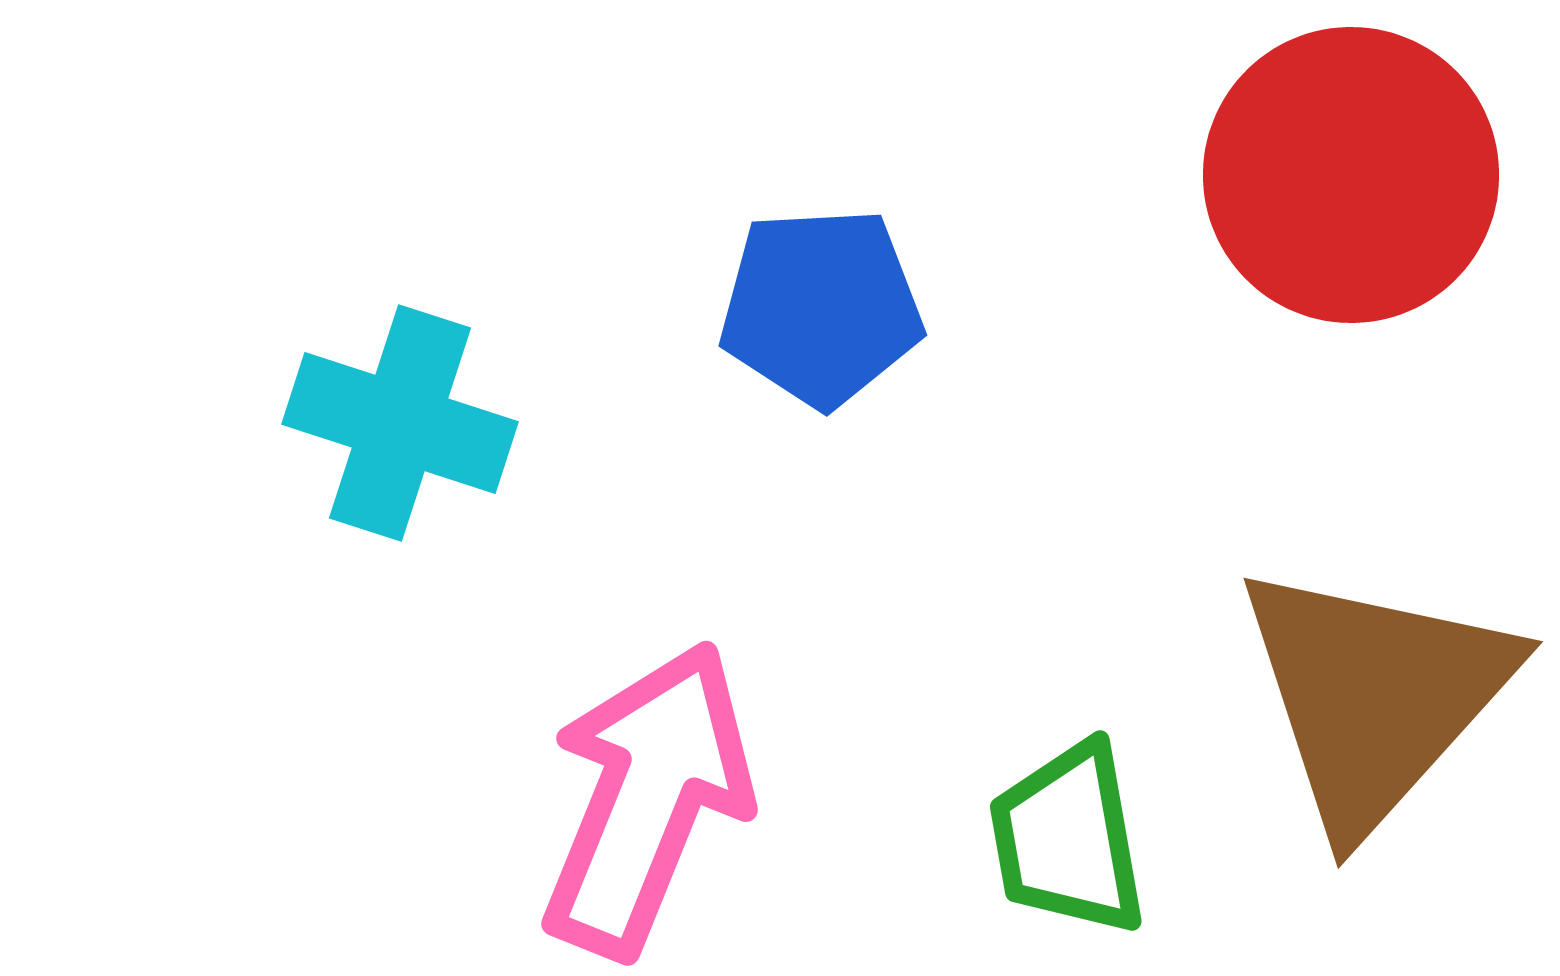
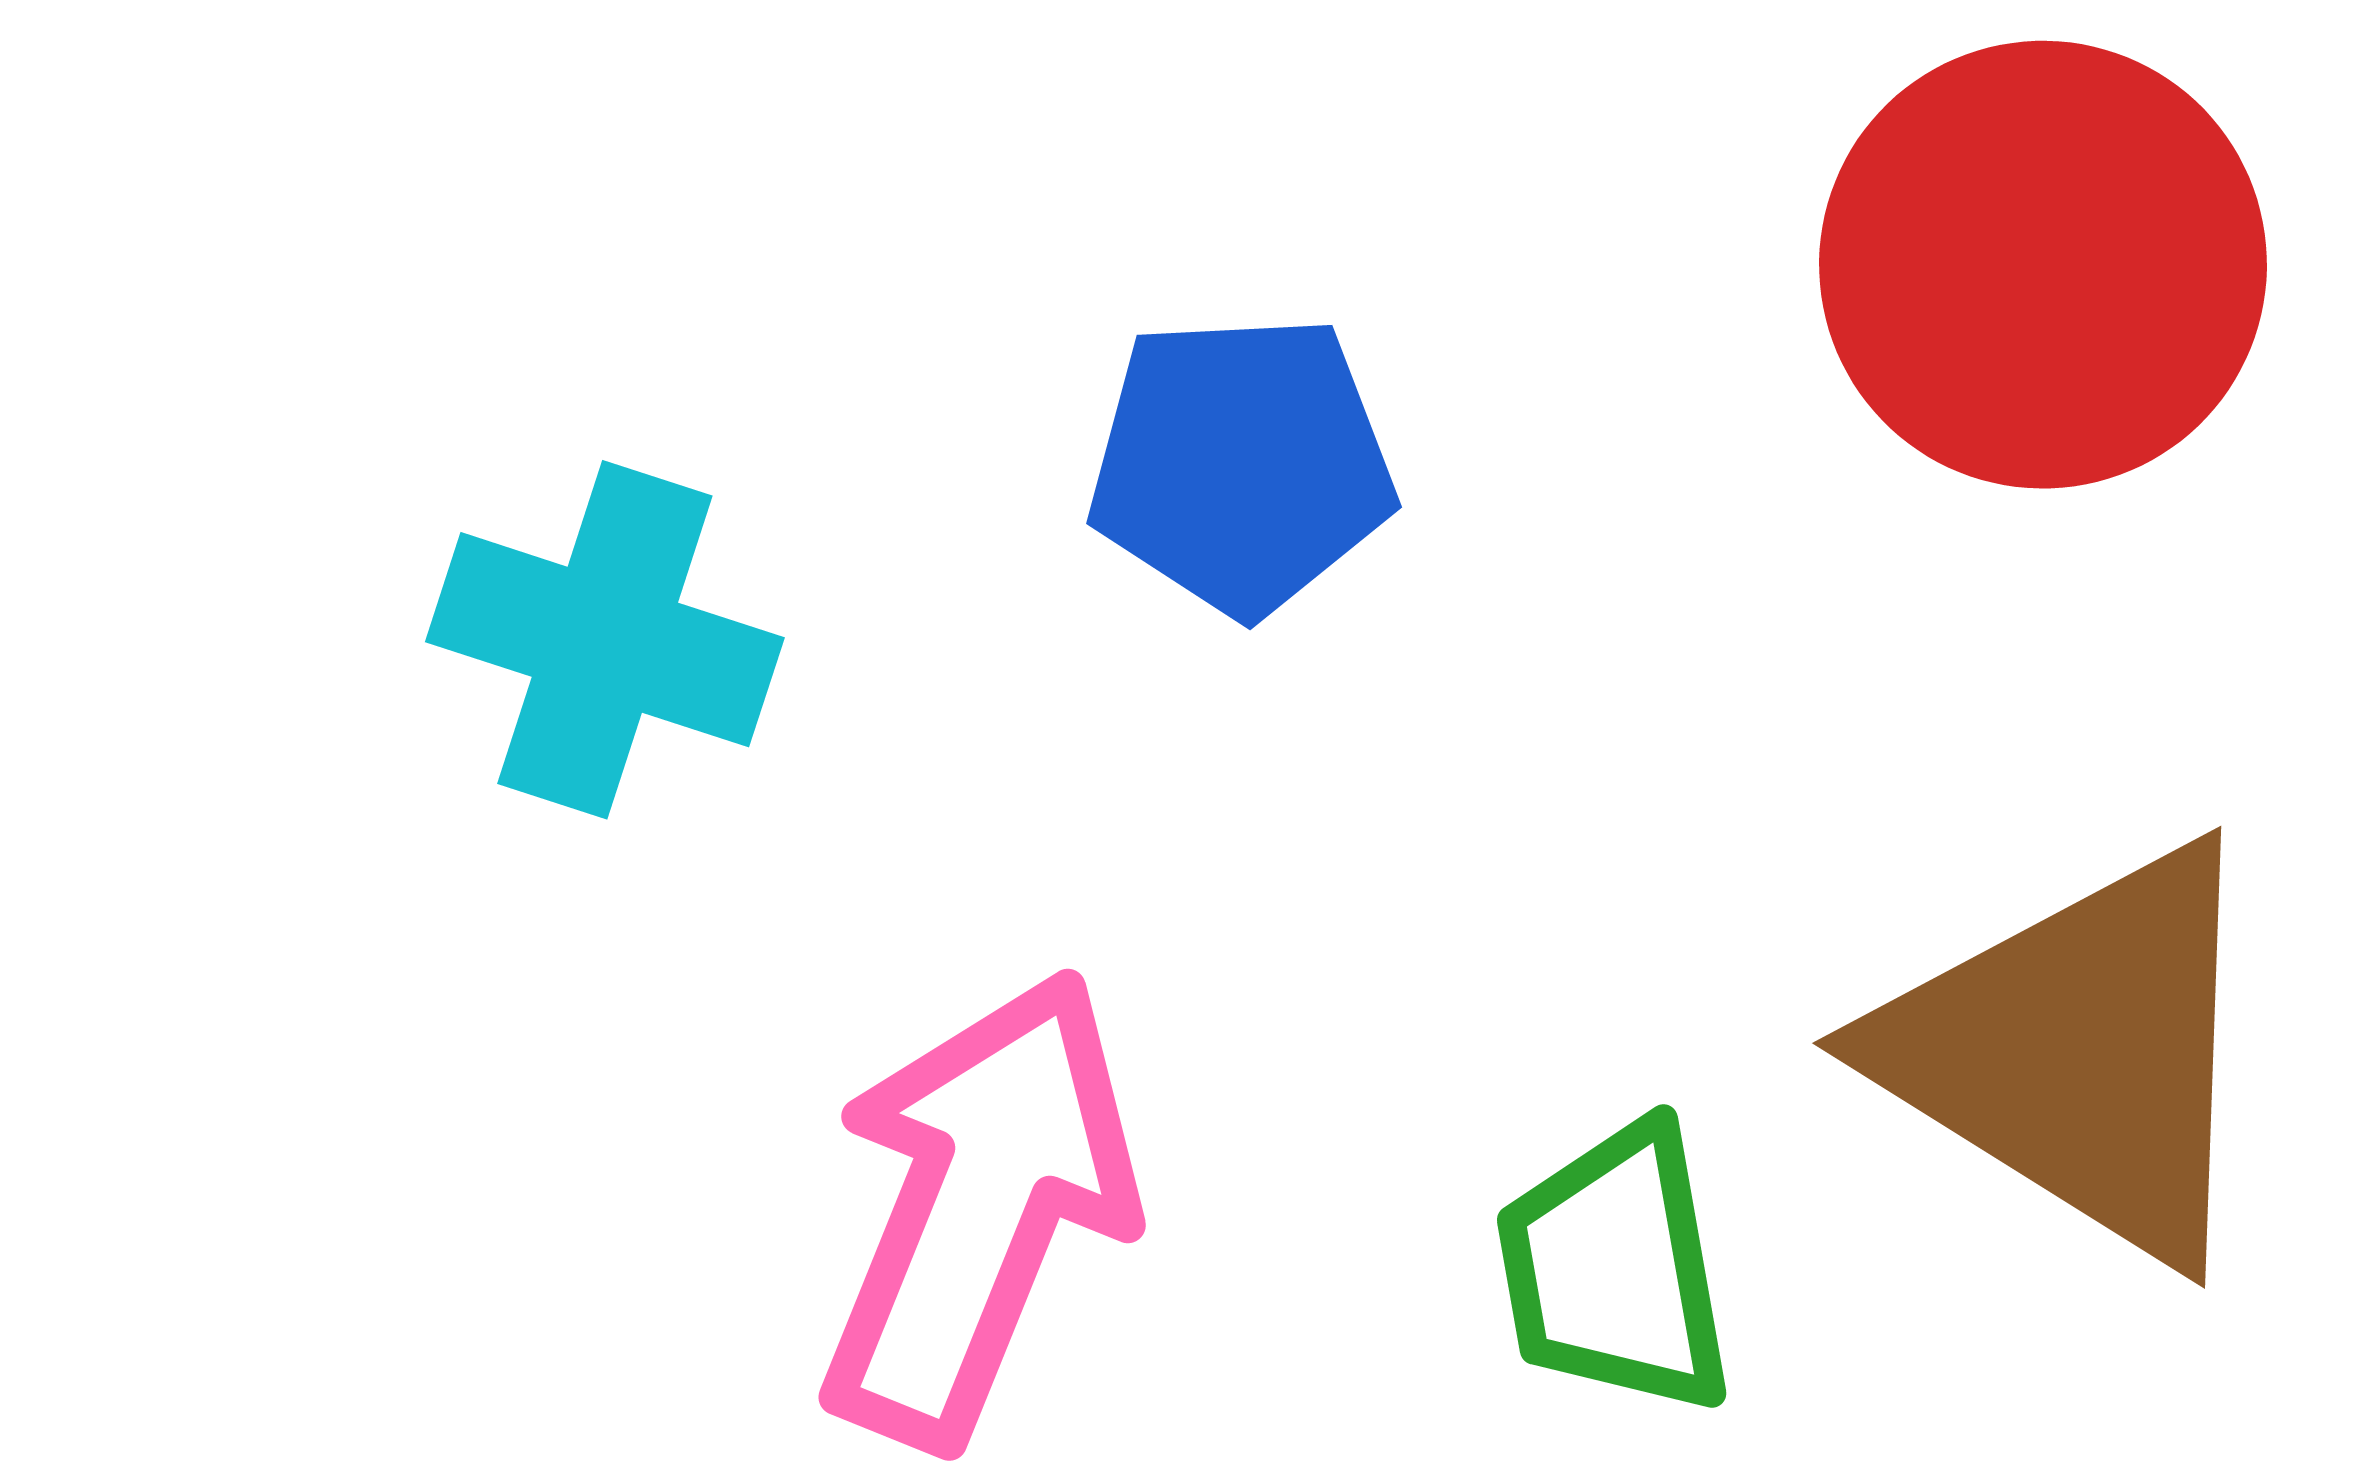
brown triangle: (1375, 696) -> (2079, 1053), turned -40

